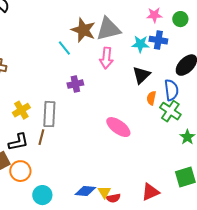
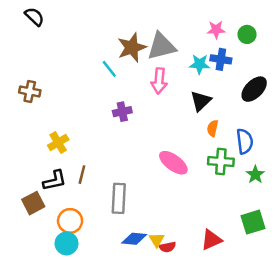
brown star: (83, 30) -> (132, 48), turned 30
blue semicircle: (171, 90) -> (245, 141), moved
green cross: (170, 111) -> (221, 162), moved, turned -30
gray rectangle: (49, 114) -> (119, 198), moved
orange circle: (20, 171) -> (70, 221), moved
cyan circle: (42, 195) -> (67, 243), moved

